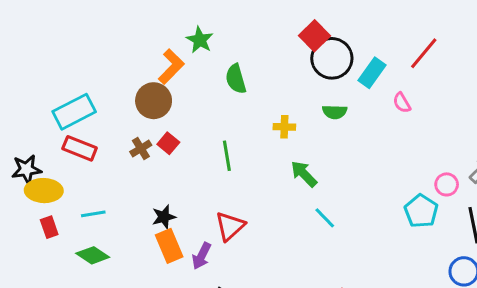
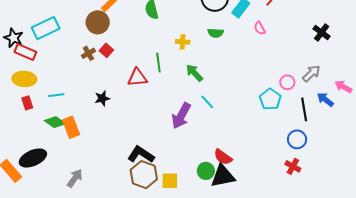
red rectangle: (80, 148) -> (25, 52), moved
green line: (227, 156) -> (158, 63), moved
black star: (26, 169) -> (14, 38), moved, turned 30
red triangle: (230, 226) -> (137, 78), moved, turned 35
orange rectangle: (169, 246) -> (71, 127), moved
purple arrow: (202, 256) -> (181, 116), moved, size x1.5

